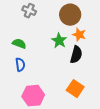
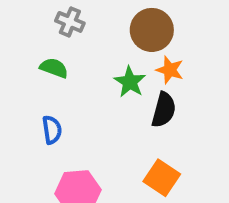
green semicircle: (19, 44) -> (54, 68), moved

